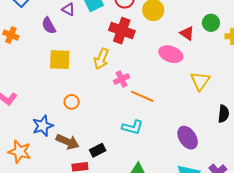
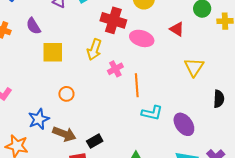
purple semicircle: (49, 26) -> (33, 26), moved
red triangle: (187, 33) -> (177, 29), moved
pink ellipse: (171, 54) -> (142, 38), moved
orange line: (142, 96) -> (137, 85), turned 65
cyan L-shape: (132, 127) -> (152, 113), moved

